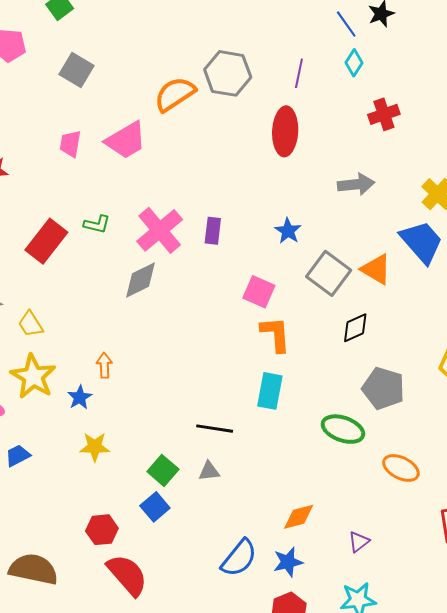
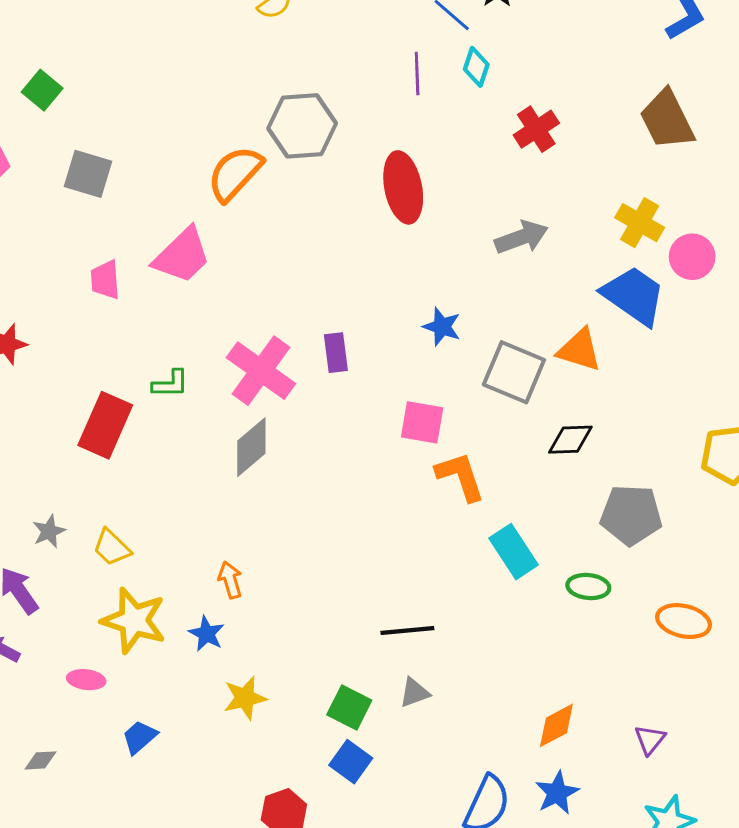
purple line: (299, 73) -> (417, 74), moved
black diamond: (355, 328) -> (570, 440), turned 36
cyan rectangle: (270, 391) -> (514, 552), moved, turned -30
green ellipse: (343, 429) -> (588, 587), size x0.7

